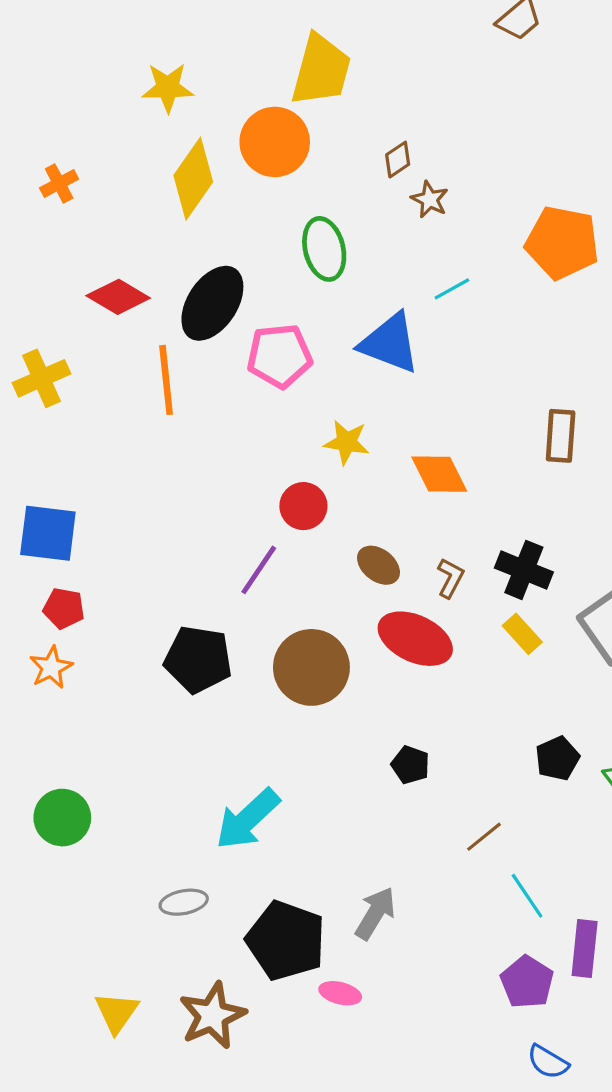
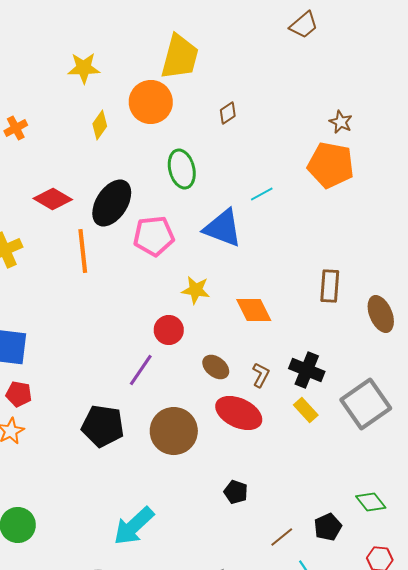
yellow diamond: (193, 179) -> (100, 125), size x0.6
brown star: (430, 199) -> (341, 122), moved
black pentagon: (557, 758) -> (328, 527), moved

